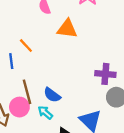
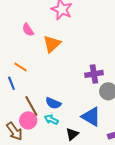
orange triangle: (67, 29) -> (52, 44), turned -36

